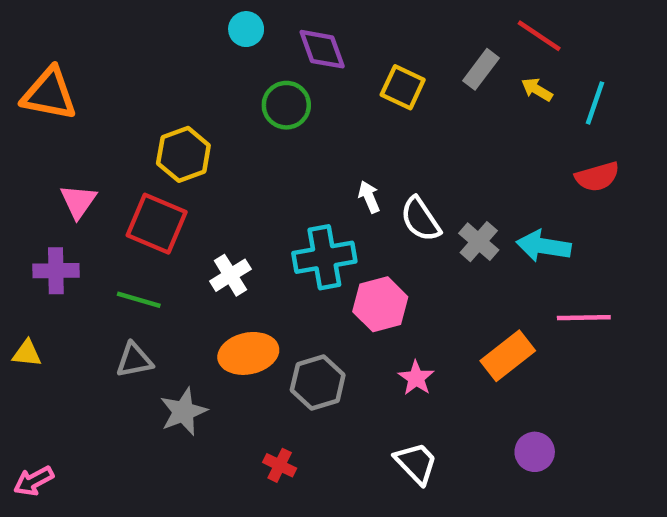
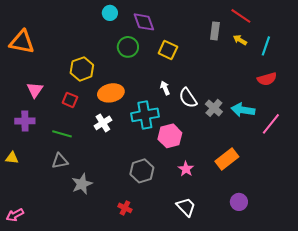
gray rectangle: (481, 69) -> (215, 31), turned -30
yellow square: (403, 87) -> (168, 50), moved
red square: (157, 224) -> (70, 100), size x0.6
pink line: (584, 318) -> (271, 124), moved, turned -50
orange ellipse: (248, 353) -> (111, 93), moved

